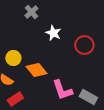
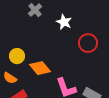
white star: (53, 33) -> (64, 22), moved

